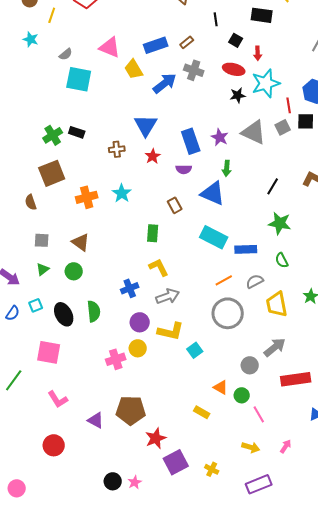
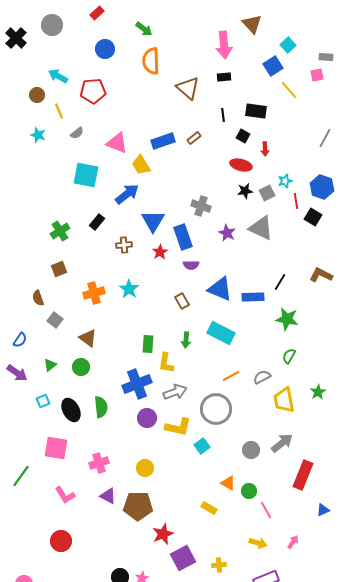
yellow line: (52, 15) -> (59, 111), turned -42
black rectangle: (262, 15) -> (256, 111), moved
gray semicircle: (66, 54) -> (77, 133), moved
gray cross: (194, 70) -> (201, 206), moved
blue arrow: (165, 83) -> (127, 194), moved
cyan star: (266, 83) -> (285, 181), moved, size x0.5
black square: (306, 121) -> (313, 217), turned 30
gray square: (283, 127) -> (267, 193), moved
black rectangle: (77, 132) -> (97, 222), moved, turned -70
blue rectangle: (191, 141) -> (183, 237), moved
green arrow: (227, 168) -> (186, 340), moved
brown square: (52, 173) -> (59, 269), size x0.6
green rectangle: (153, 233) -> (148, 344), moved
gray square: (42, 240) -> (55, 320), moved, turned 35
blue rectangle: (246, 249) -> (253, 297), moved
green semicircle: (282, 260) -> (289, 356), turned 56
yellow L-shape: (159, 267) -> (166, 363), turned -145
blue cross: (130, 288) -> (137, 384), size x1.6
blue semicircle: (13, 313) -> (20, 340), moved
gray circle: (228, 313) -> (216, 409), moved
yellow circle: (138, 348) -> (145, 468), moved
pink cross: (116, 359) -> (99, 463), moved
gray circle: (250, 365) -> (251, 450), moved
red rectangle: (296, 379) -> (303, 475), turned -60
purple triangle: (96, 420) -> (108, 496), moved
yellow cross: (212, 469) -> (219, 565), turned -32

